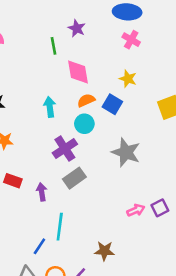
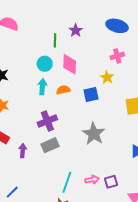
pink cross: (131, 40) -> (117, 56), moved, turned 32
orange semicircle: (86, 100) -> (63, 90), moved
blue square: (112, 104) -> (91, 94), turned 35
cyan circle: (84, 124) -> (45, 64), moved
cyan line: (60, 227) -> (67, 182), moved

